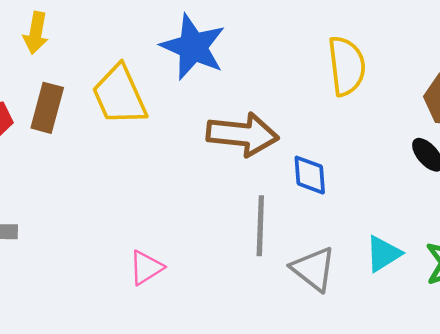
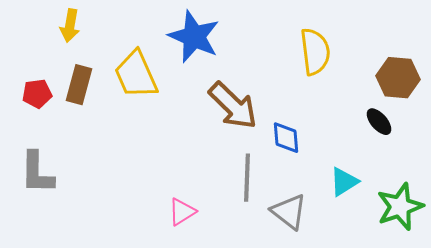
brown arrow: (243, 134) -> (233, 106), turned 38
cyan triangle: (383, 254) -> (344, 182), moved
pink triangle: (146, 268) -> (182, 212), moved

